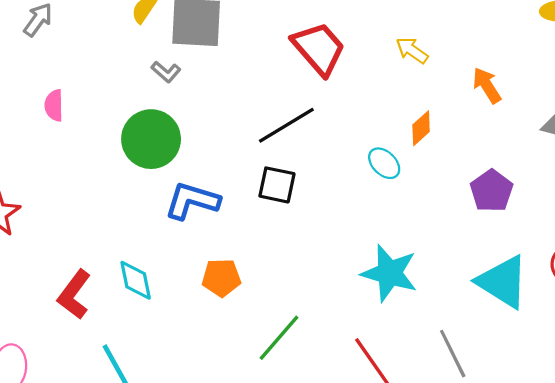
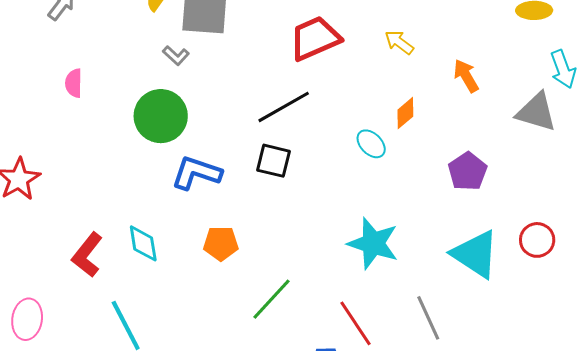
red trapezoid: (319, 48) -> (315, 38), turned -74

